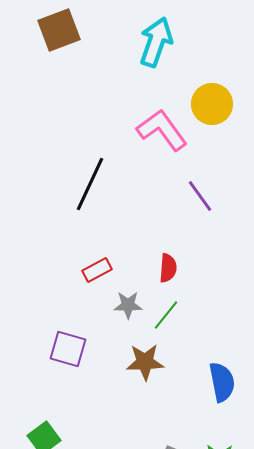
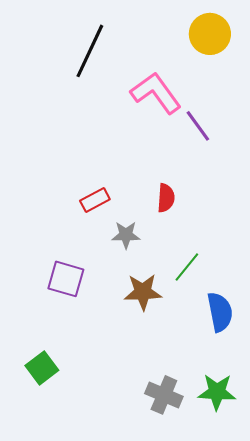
pink L-shape: (162, 130) -> (156, 93), moved
black line: (90, 184) -> (90, 51), moved
green line: (166, 315) -> (187, 267), moved

